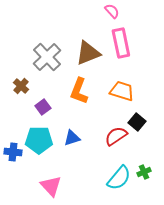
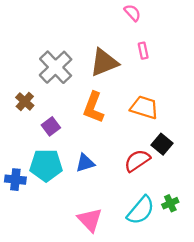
pink rectangle: (121, 43) -> (143, 51), size x0.5
pink triangle: (51, 186) -> (90, 220), moved

